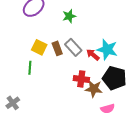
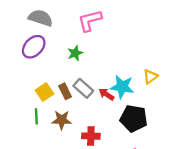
yellow square: (39, 47) -> (45, 92), turned 35
red cross: (81, 79) -> (91, 136), moved
brown star: (94, 89) -> (62, 120), moved

